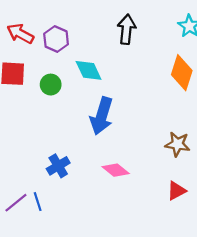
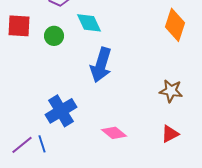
blue cross: (58, 166) -> (61, 111), size x1.4
pink diamond: (116, 170) -> (114, 133), moved

